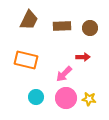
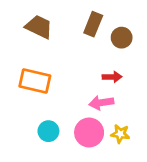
brown trapezoid: (29, 20) -> (39, 27), turned -90
brown rectangle: (62, 26) -> (93, 24), moved, turned -66
pink arrow: (64, 74) -> (101, 103), moved, turned 36

